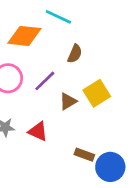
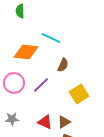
brown triangle: (68, 101) -> (64, 122), moved
red triangle: (38, 131) -> (45, 122), moved

